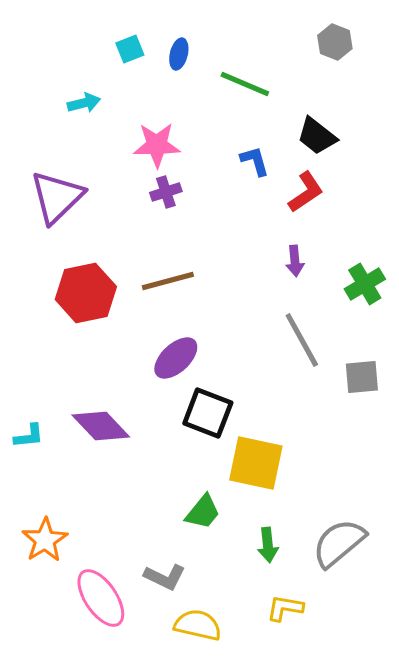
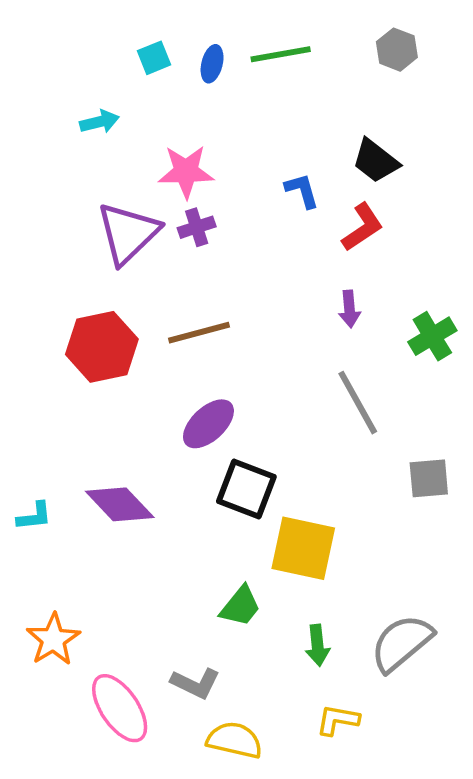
green line: (245, 84) -> (281, 54), moved, turned -33
purple triangle: (57, 197) -> (128, 233), moved
gray square: (362, 377) -> (429, 478), moved

